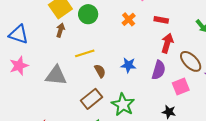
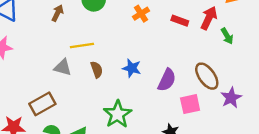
red arrow: (167, 43) -> (209, 18), moved
gray triangle: (56, 76) -> (63, 67), moved, size x0.7
brown rectangle: (92, 99) -> (42, 104), moved

